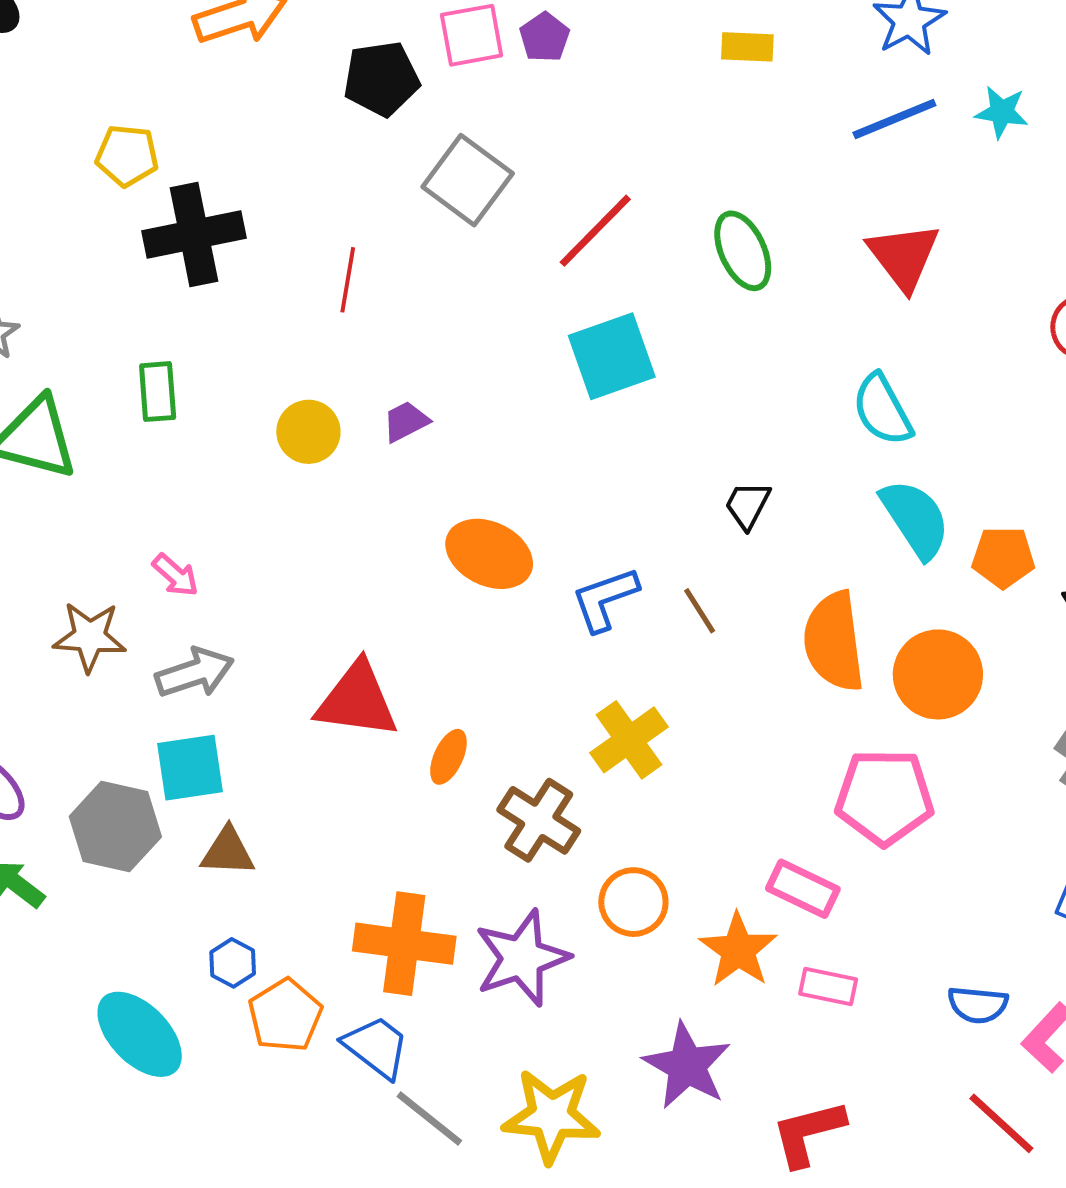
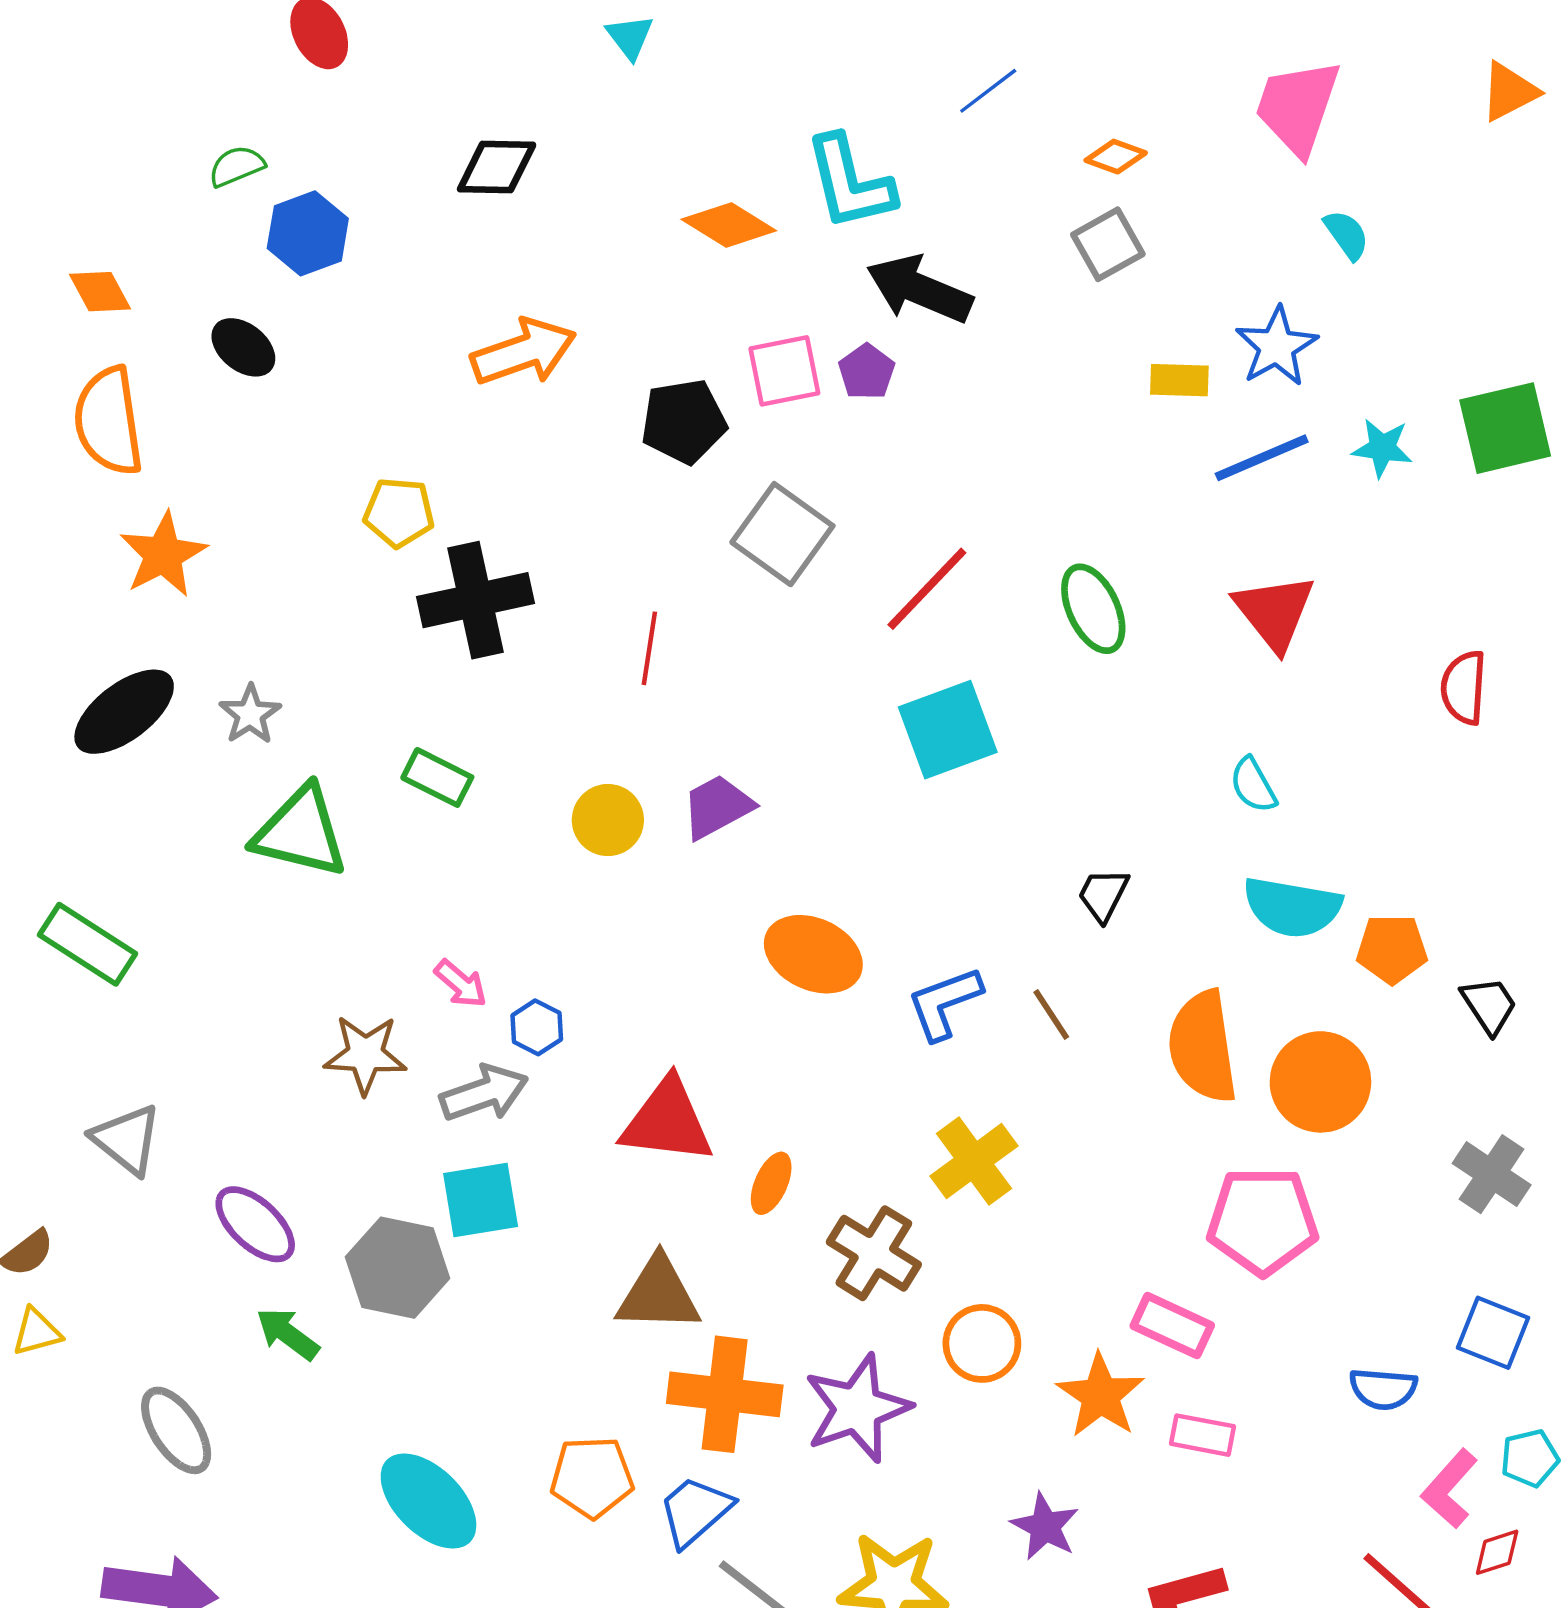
yellow rectangle: (747, 47) -> (1179, 380), moved
green rectangle: (158, 392) -> (437, 777), turned -58
cyan semicircle: (882, 410) -> (1253, 785), size x0.7
purple trapezoid: (406, 422) -> (717, 807), size x1.4
cyan semicircle: (915, 519) -> (1292, 907), turned 134
brown triangle: (228, 852) -> (658, 1294), moved, size x1.4
blue hexagon: (233, 963) -> (537, 1027), moved
blue semicircle: (978, 1005) -> (1383, 1389), moved
orange pentagon: (285, 1015) -> (592, 1477), turned 30
blue trapezoid: (376, 1047) -> (695, 1511), turned -78
purple star: (687, 1066) -> (1045, 1527), size x0.7

